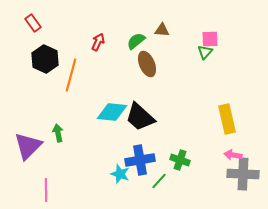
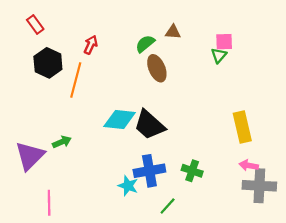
red arrow: (98, 42) -> (91, 45), moved
green arrow: (58, 133) -> (62, 142), turned 78
green line: (159, 181) -> (168, 206), moved

